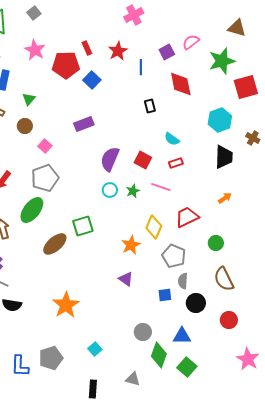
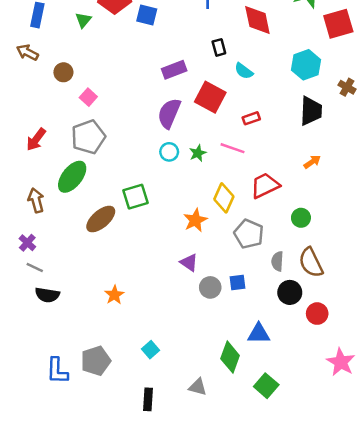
blue square: (92, 80) -> (147, 15), turned -30
green triangle: (29, 99) -> (83, 20), moved
purple rectangle: (84, 124) -> (174, 70), moved
cyan semicircle: (172, 139) -> (244, 71), moved
red square: (143, 160) -> (210, 97), moved, size x1.4
gray semicircle: (183, 281) -> (277, 261), moved
black circle: (196, 303) -> (290, 292), moved
orange star: (66, 305) -> (114, 295), size x0.6
gray circle: (143, 332) -> (210, 287), moved
green square: (187, 367) -> (266, 386), moved

